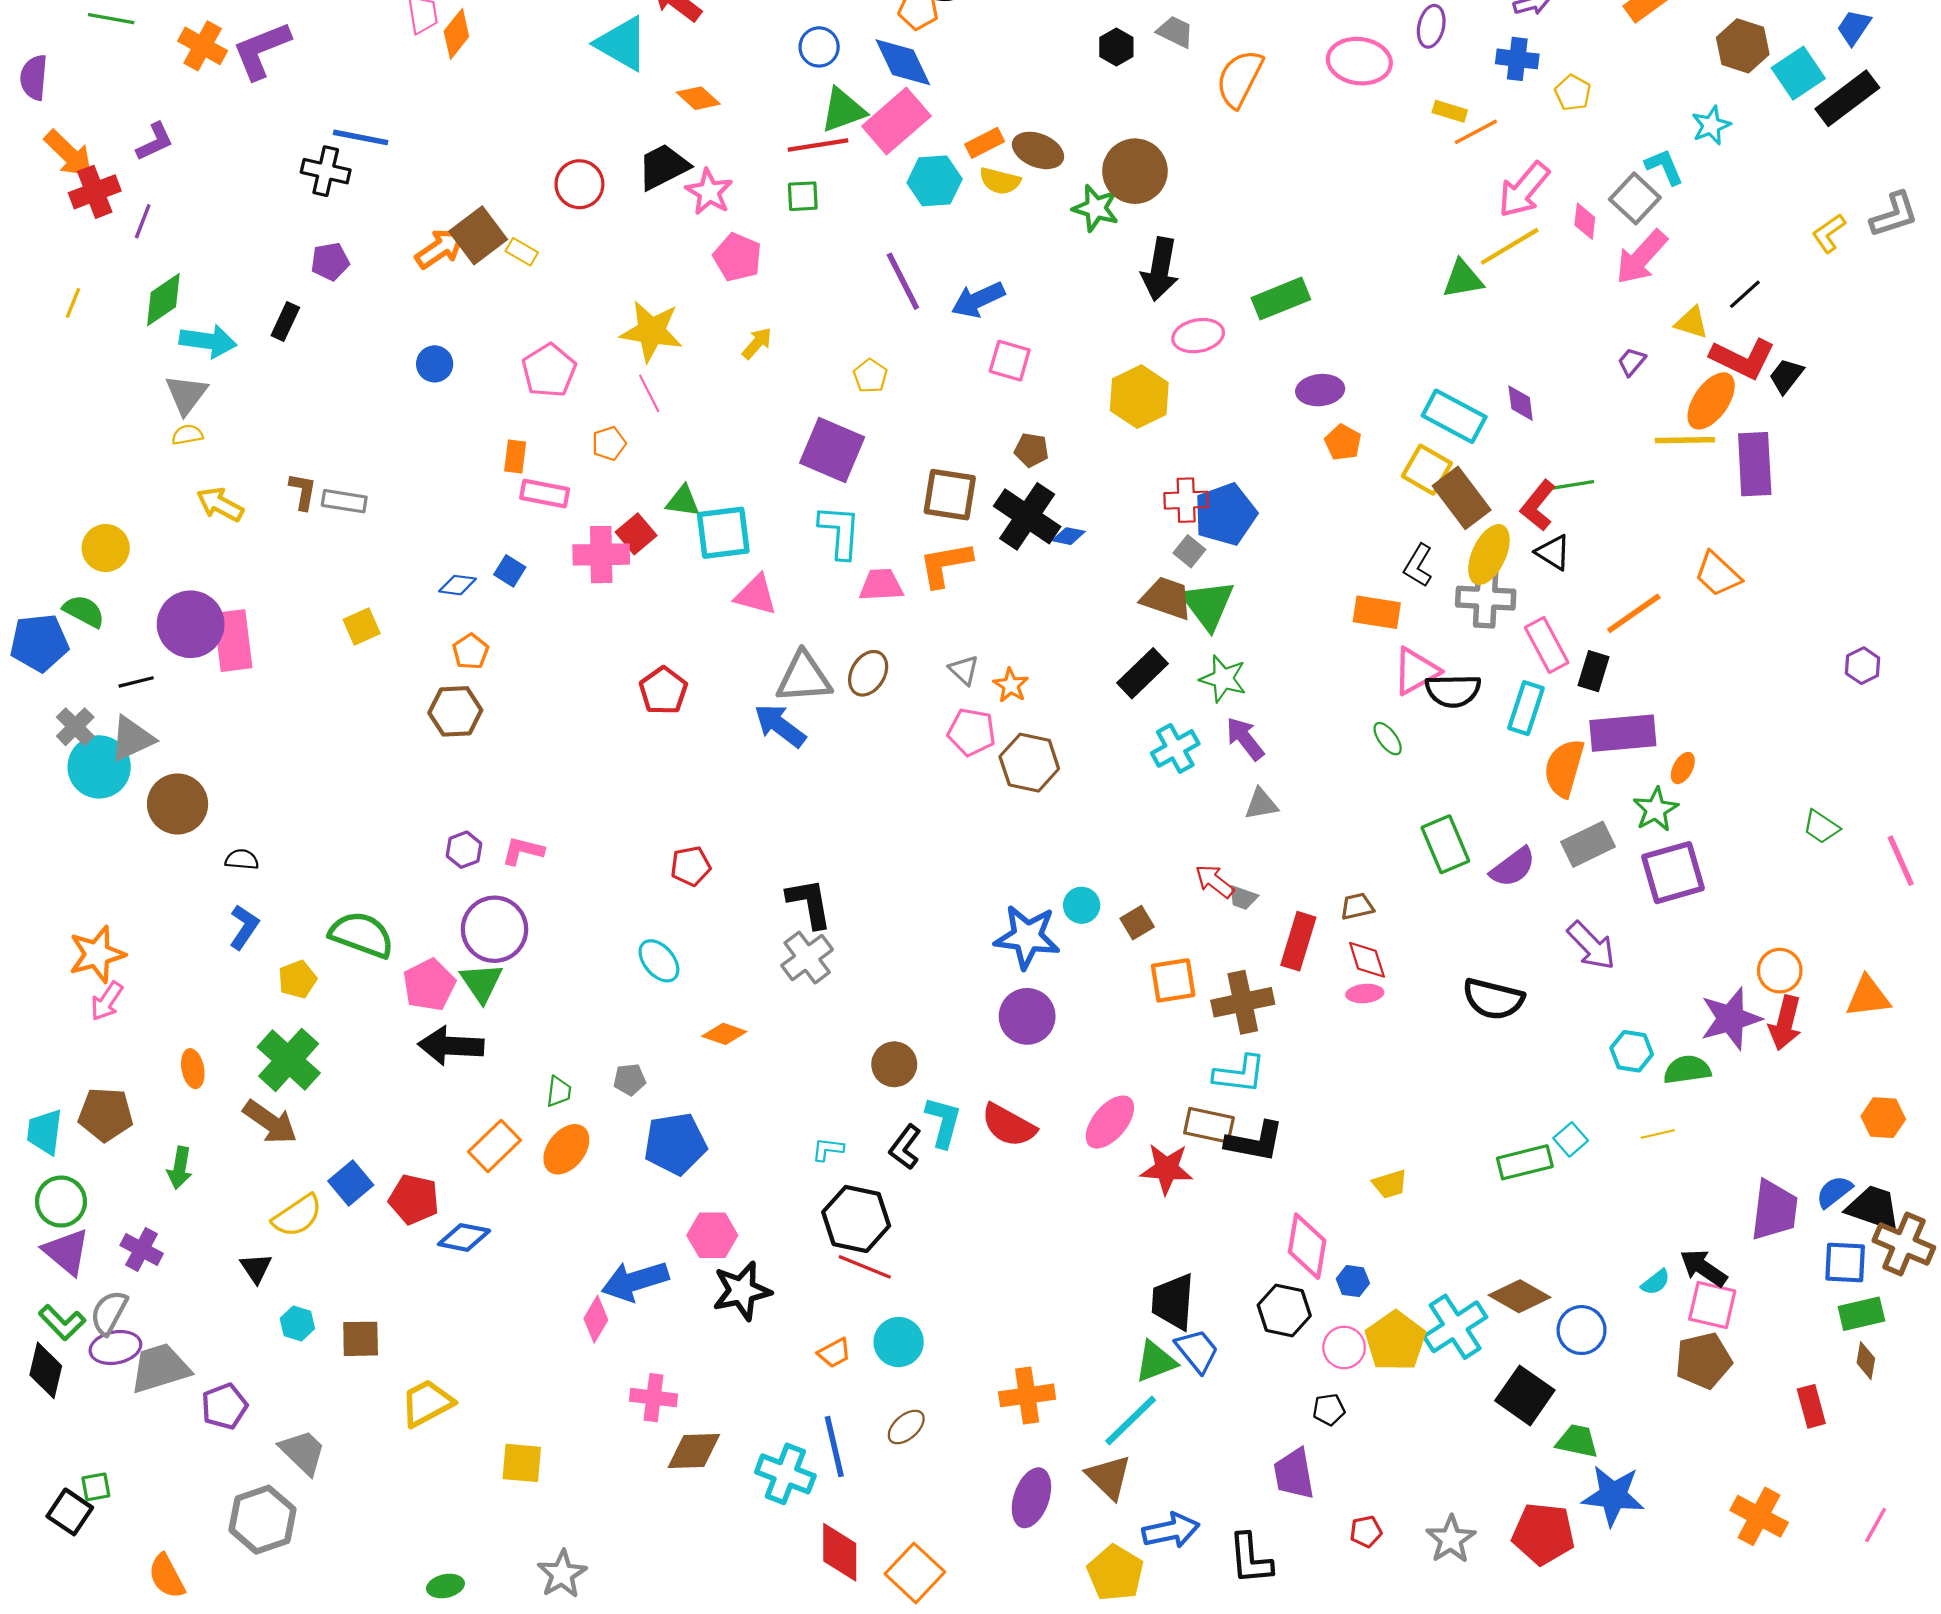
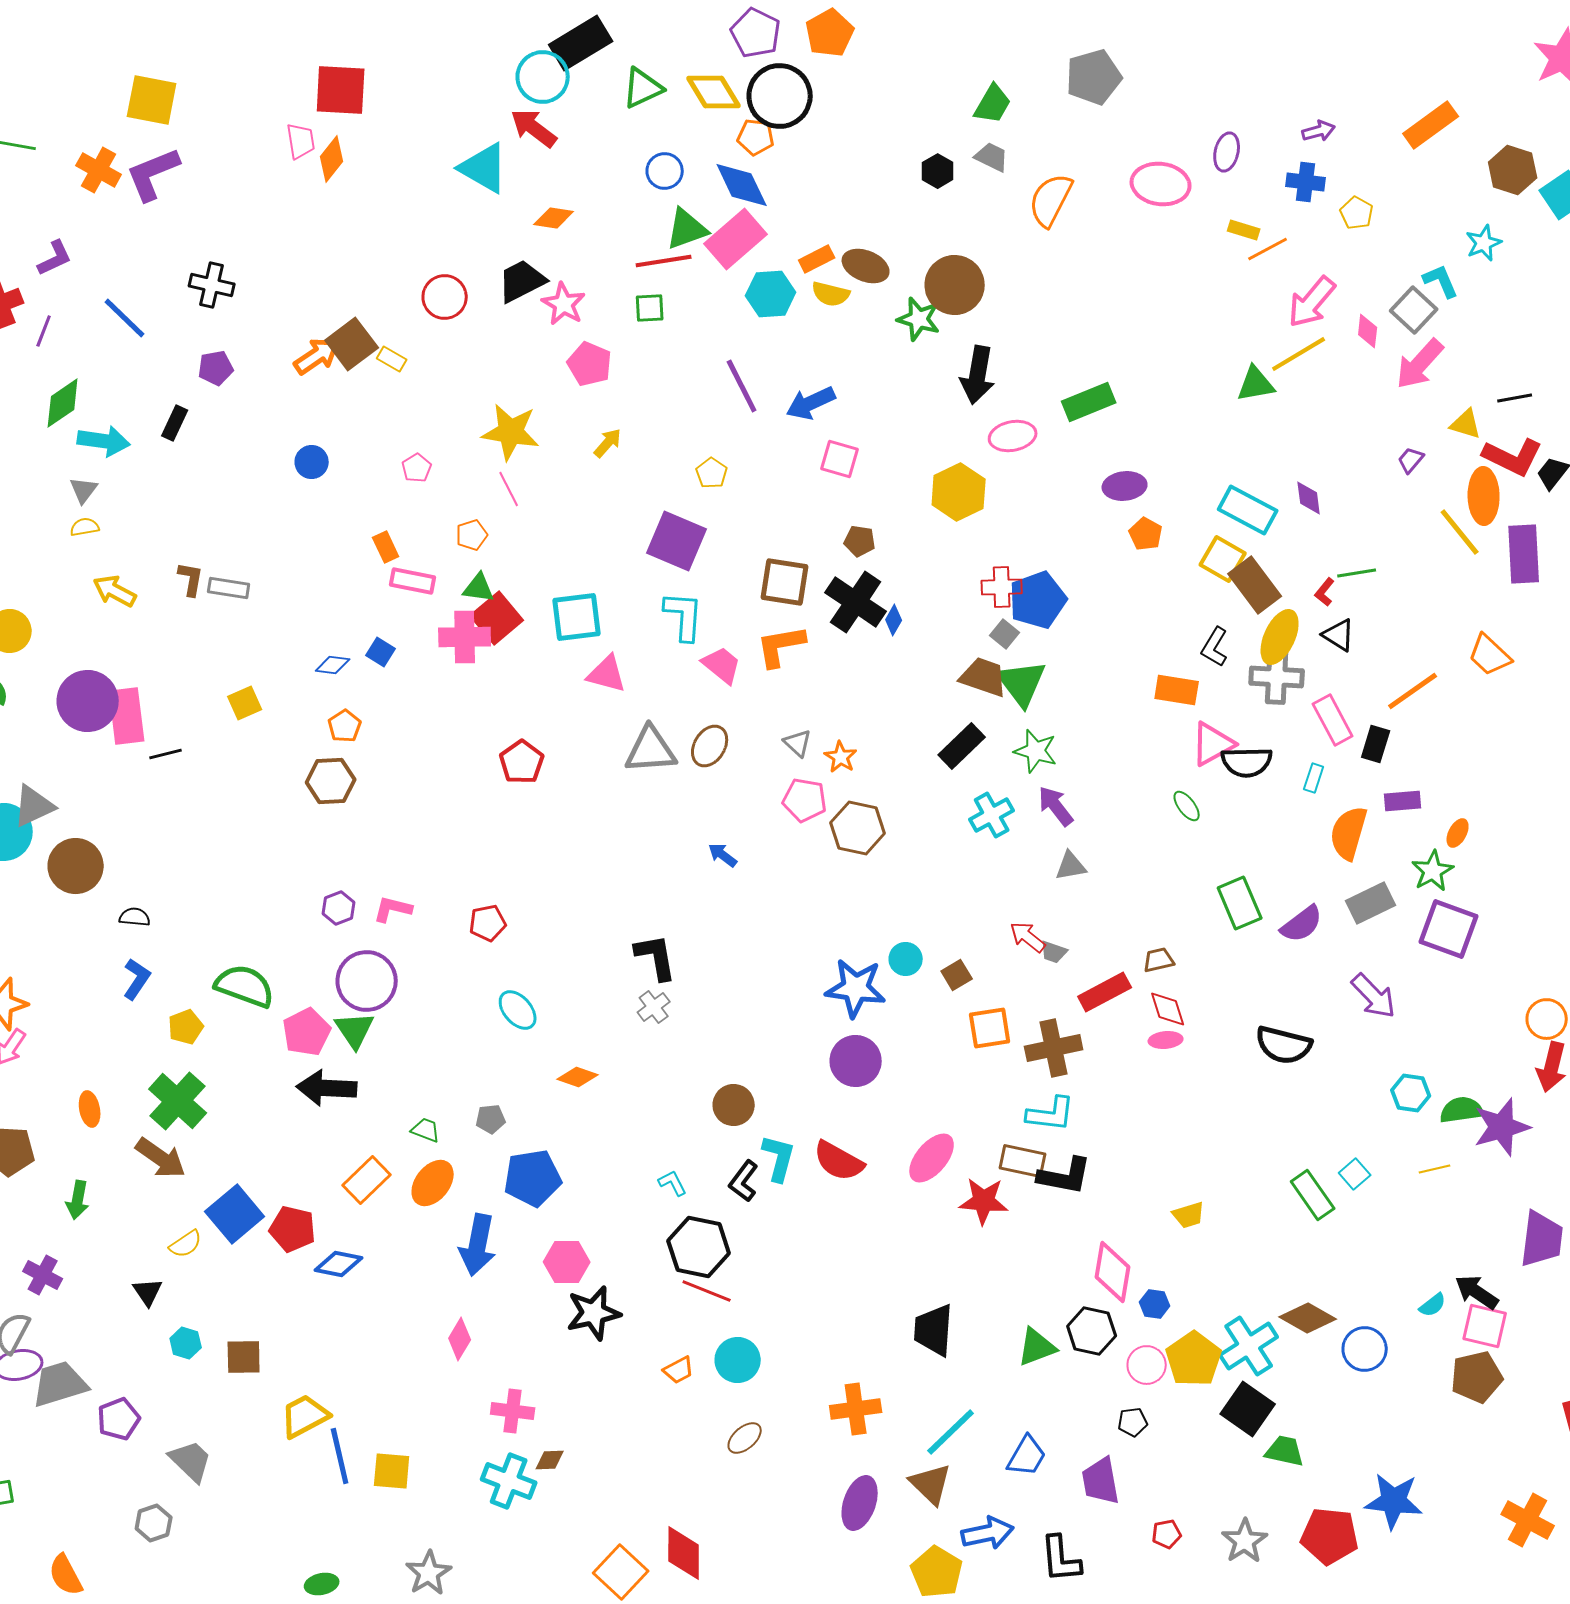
orange diamond: (698, 98) -> (554, 218), turned -33
blue line: (361, 137) -> (125, 318), moved, turned 33
black line: (1745, 294) -> (1515, 398), turned 32
pink pentagon: (549, 370) -> (417, 468), size x0.6
gray triangle: (186, 394) -> (84, 490), size x0.7
orange ellipse: (1711, 401) -> (1484, 496), turned -36
yellow line: (1685, 440) -> (1460, 532), turned 52
orange rectangle: (515, 457) -> (386, 547), turned -32
green triangle: (683, 501) -> (479, 588), moved
red L-shape: (1538, 506) -> (1325, 592), size x0.6
red square: (636, 534) -> (497, 618), size x1.4
blue diamond: (1069, 536) -> (894, 620), turned -72
pink trapezoid: (881, 585) -> (722, 665), turned 42
black line: (136, 682) -> (166, 754), moved
cyan rectangle: (1526, 708) -> (1314, 778), size x0.6
blue arrow: (780, 726) -> (723, 855), moved, size x0.6
purple rectangle: (1623, 733) -> (1403, 801), size x0.6
red pentagon: (691, 866) -> (488, 923), moved
purple square: (1673, 873) -> (1449, 929), turned 36
red rectangle: (1298, 941) -> (1105, 992), turned 45
gray cross: (807, 958) -> (654, 1007), size x0.7
purple star: (1731, 1019) -> (1502, 1127), moved
green trapezoid: (559, 1092) -> (426, 1130), turned -76
cyan L-shape: (828, 1149) -> (673, 1183), turned 56
green rectangle: (1525, 1162) -> (1313, 1195), turned 69
blue square: (351, 1183) -> (235, 1214), size x1.4
yellow semicircle: (297, 1216) -> (186, 1244), size x0.7
blue arrow: (635, 1281) -> (478, 1245), moved, turned -62
black trapezoid: (1173, 1302) -> (934, 1330), moved
blue trapezoid: (1197, 1351) -> (1027, 1456), moved, turned 69
green triangle: (1156, 1362) -> (1037, 1347), moved
black square: (1525, 1395) -> (1248, 1409), moved
green trapezoid: (1577, 1441) -> (1285, 1451), moved
blue line: (834, 1447) -> (340, 1456), moved
brown diamond: (694, 1451) -> (550, 1460), size x0.6
cyan cross: (785, 1474) -> (509, 1481), moved
gray hexagon: (262, 1520) -> (154, 1523), size x0.6
orange square: (915, 1573) -> (621, 1572), moved

